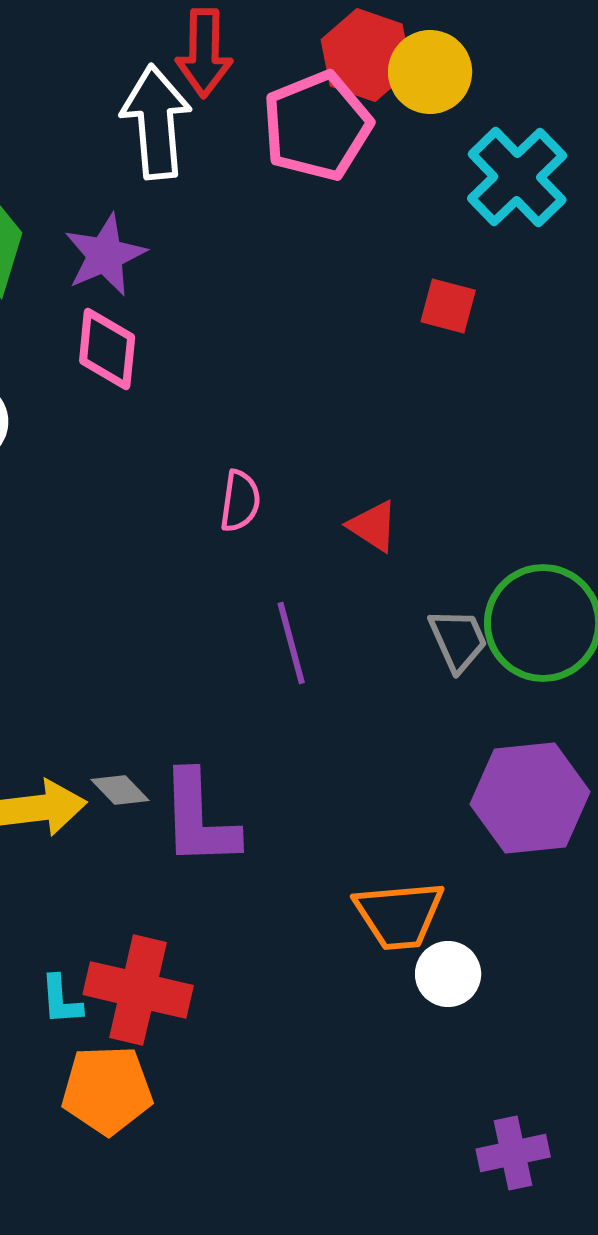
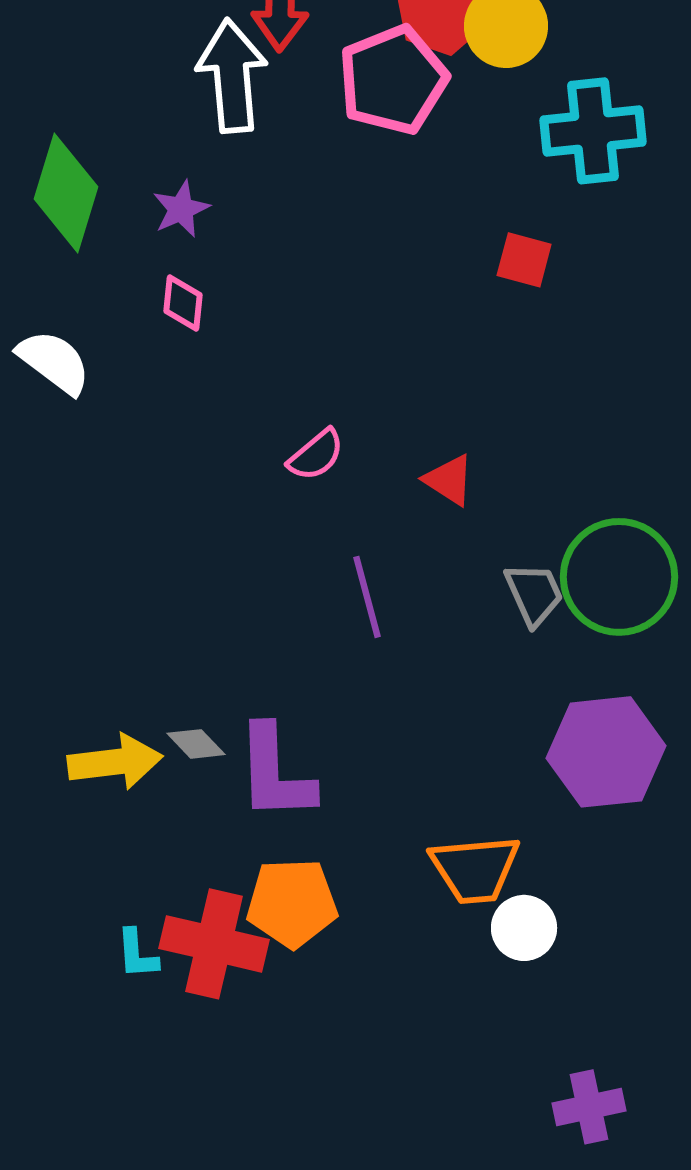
cyan cross: (517, 177) -> (593, 131), turned 38
purple star: (105, 255) -> (181, 209), size x0.7
pink diamond: (107, 349) -> (183, 303), size x0.7
pink semicircle: (240, 501) -> (316, 455), turned 42
orange pentagon: (107, 1090) -> (292, 903), moved

